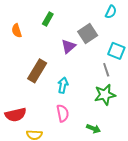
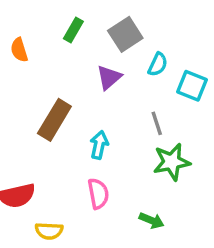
cyan semicircle: (111, 12) -> (158, 64), moved
gray square: (88, 34) -> (125, 34), moved
gray line: (106, 70) -> (157, 123), moved

